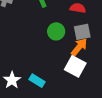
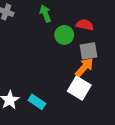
green circle: (56, 31) -> (64, 35), moved

